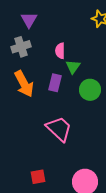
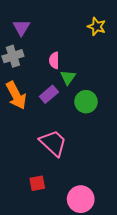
purple rectangle: (55, 83) -> (49, 94), turned 36
red square: (38, 177) -> (37, 183), moved

